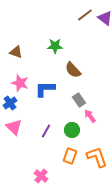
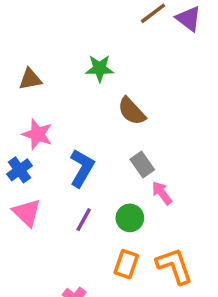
brown triangle: (16, 52) -> (30, 79), turned -32
blue L-shape: (45, 89) -> (82, 168), moved, turned 120

